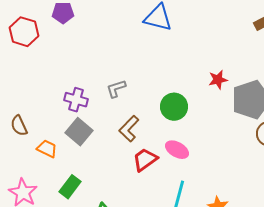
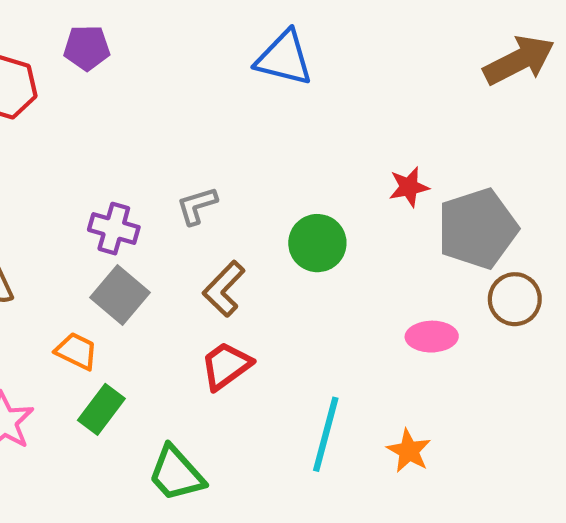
orange trapezoid: (47, 149) -> (76, 351), moved
pink ellipse: (177, 150) -> (432, 337), moved, turned -30
red trapezoid: (145, 160) -> (226, 366), moved

